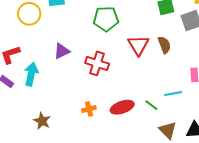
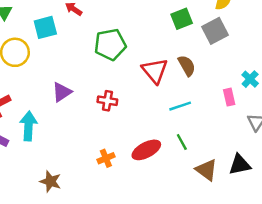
red cross: (97, 63) -> (107, 101), size x0.7
cyan line: (173, 94) -> (180, 106), moved
green line: (151, 105) -> (182, 142), turned 32

